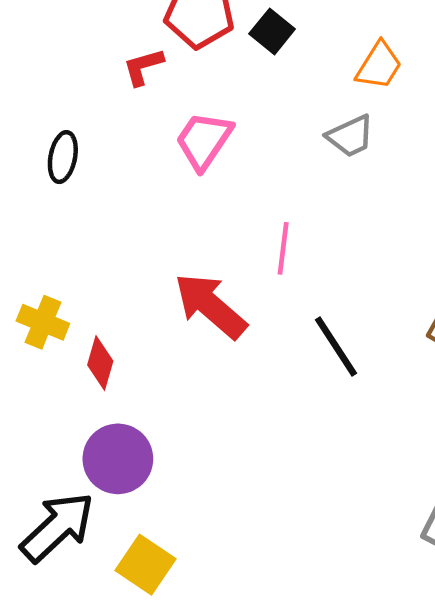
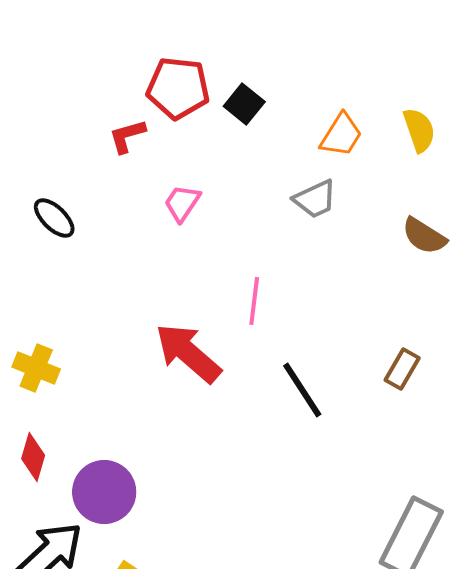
pink trapezoid: (204, 141) -> (182, 203), size x0.7
black ellipse: (63, 157) -> (54, 218), turned -57
red diamond: (100, 363) -> (33, 457), moved

